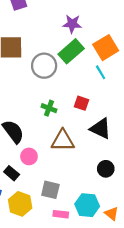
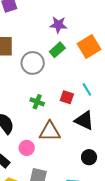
green rectangle: (71, 51) -> (57, 50), size x0.7
cyan line: (101, 72) -> (87, 89), moved
pink circle: (29, 156) -> (27, 148), moved

